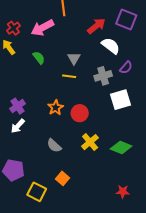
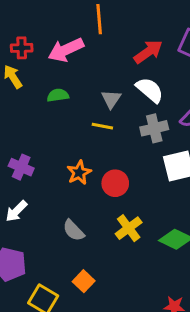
red cross: (13, 28) -> (22, 48), turned 32
white semicircle: (111, 46) -> (150, 90), moved
green semicircle: (39, 58) -> (58, 95), turned -64
purple cross: (18, 106) -> (21, 167), turned -35
white arrow: (18, 126) -> (16, 211), moved

